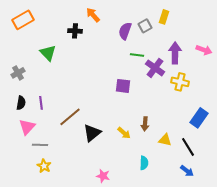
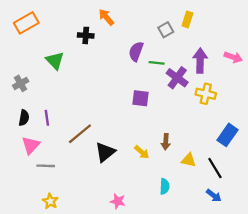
purple semicircle: (125, 31) -> (136, 51), moved
yellow star: (44, 166) -> (50, 201), moved

